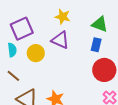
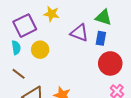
yellow star: (63, 17) -> (52, 14), moved
purple triangle: (60, 40) -> (79, 33), moved

